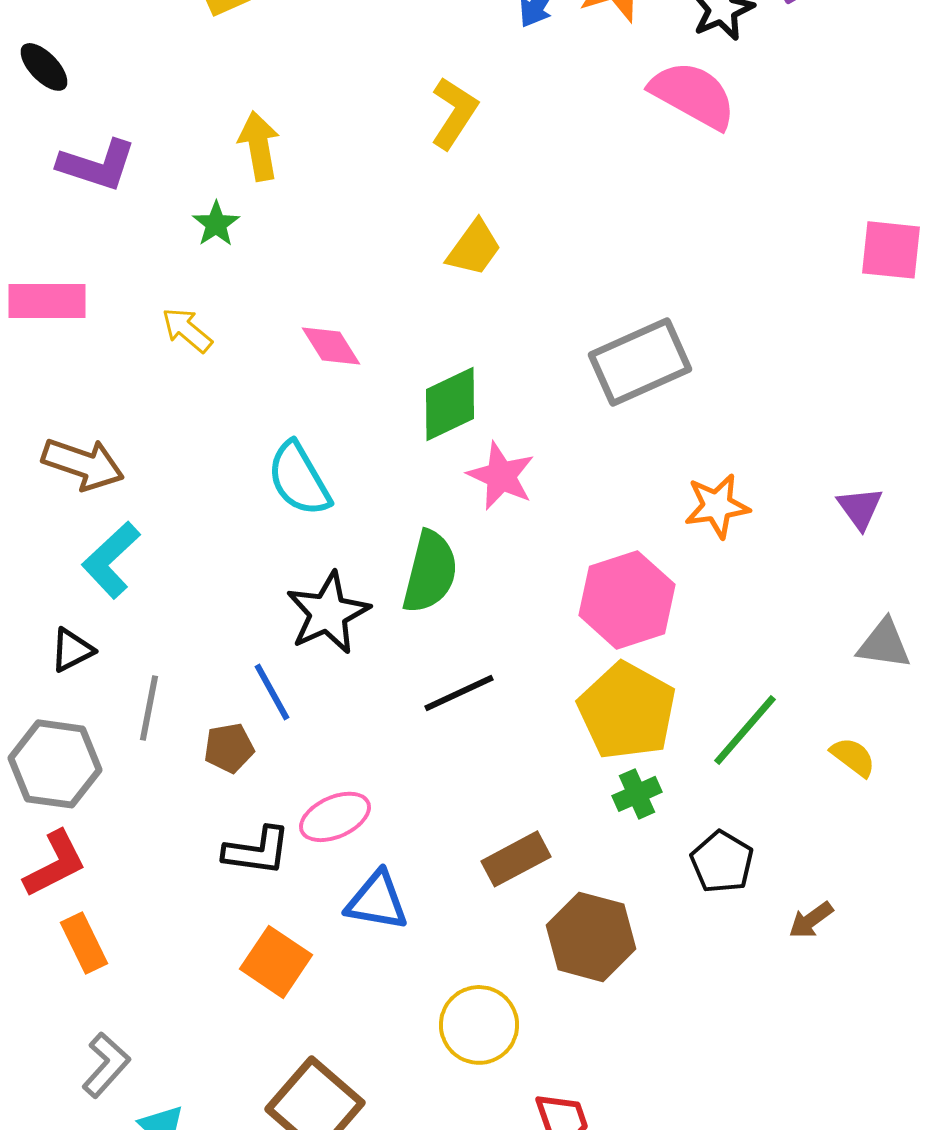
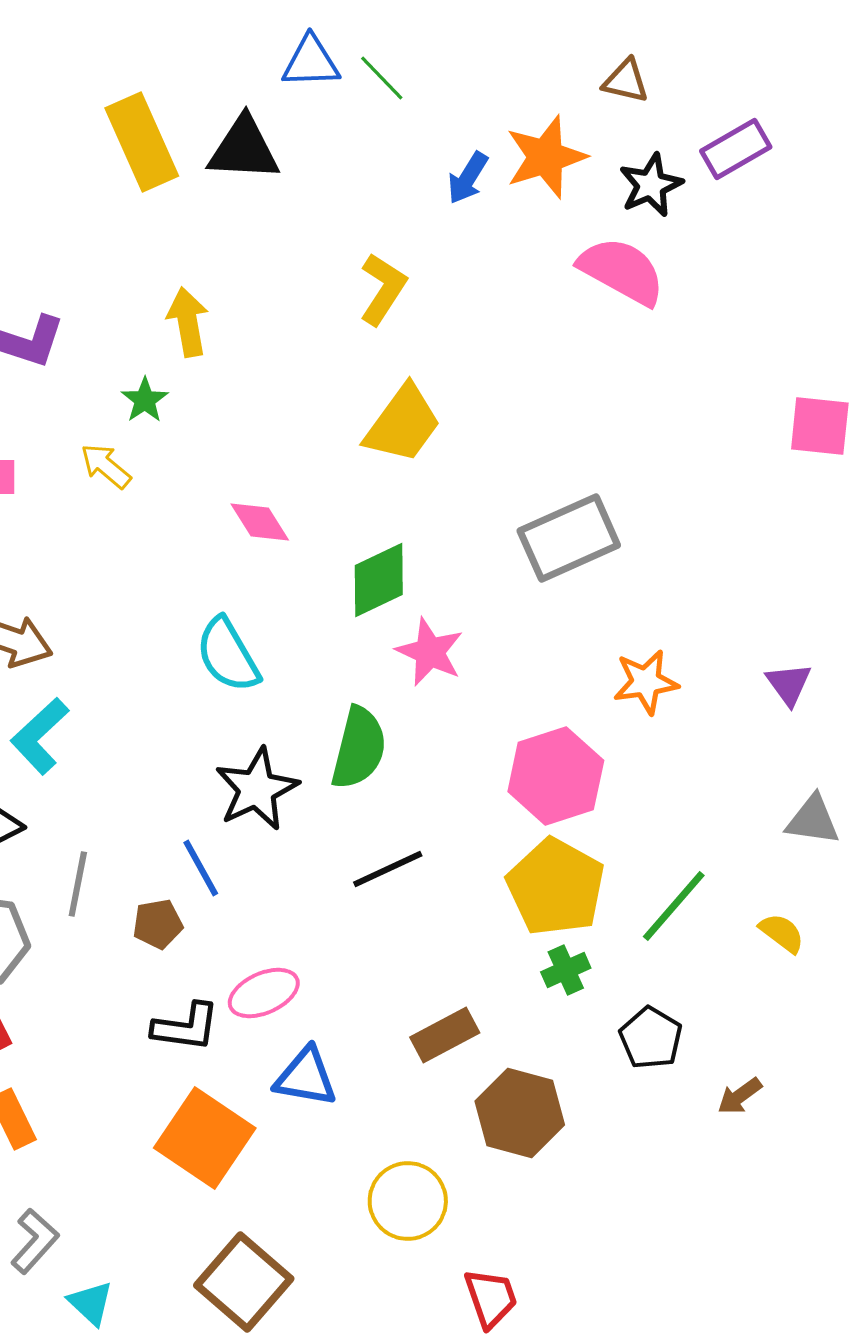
yellow trapezoid: (474, 248) -> (403, 424), size x1.4
yellow arrow: (187, 330) -> (106, 466), moved
orange square: (276, 962) -> (205, 1138), size x1.4

